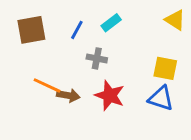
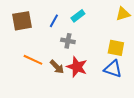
yellow triangle: (175, 20) -> (123, 14), turned -49
brown arrow: (68, 95) -> (57, 67), moved, turned 35

